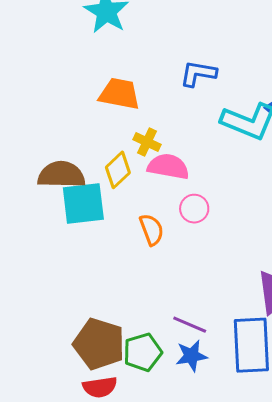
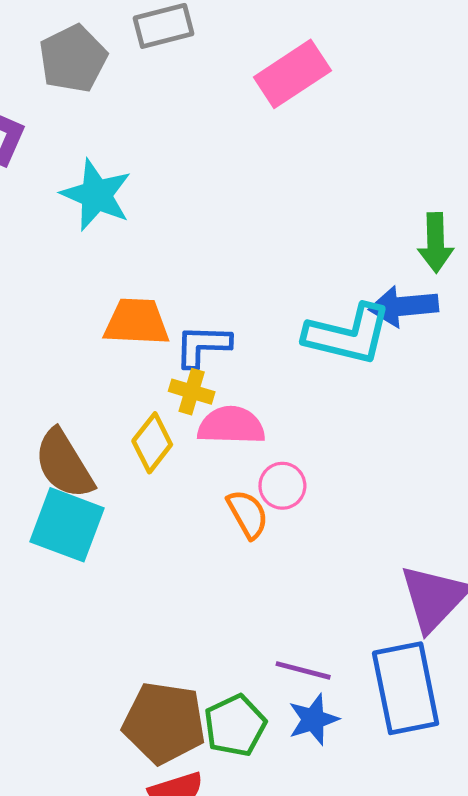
blue L-shape: (198, 74) -> (203, 346), moved
brown semicircle: (61, 175) -> (64, 464), turned -114
cyan square: (83, 203) -> (67, 525), moved, turned 36
orange semicircle: (152, 230) -> (248, 514), moved

